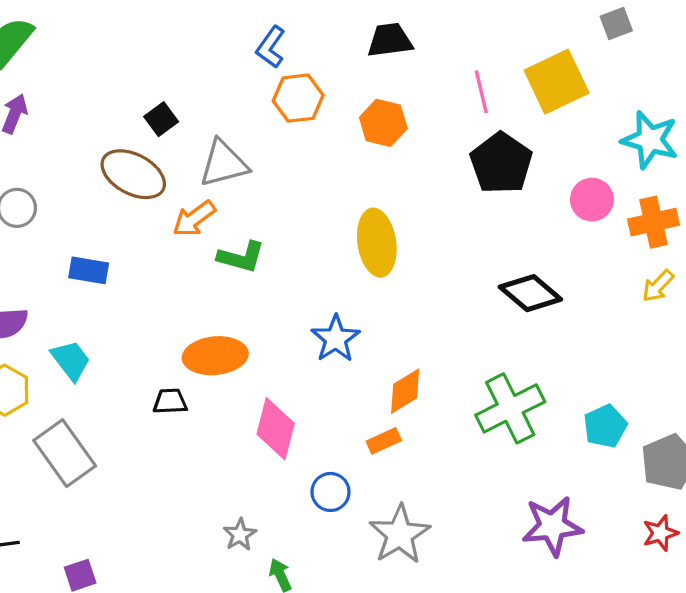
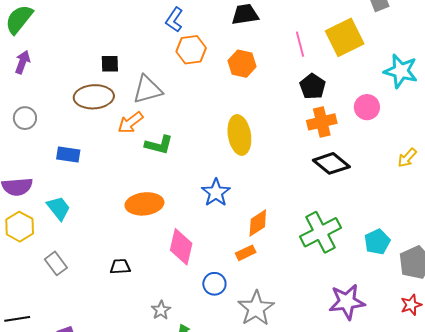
black square: (161, 119) -> (110, 64), turned 36
black pentagon: (501, 163) -> (313, 86), size x0.7
brown ellipse: (133, 174) -> (94, 97), turned -30
orange cross: (654, 222) -> (322, 122), moved
black trapezoid: (170, 401) -> (120, 267), moved
gray rectangle: (65, 453) -> (56, 263), size x0.6

